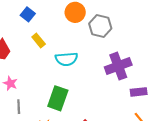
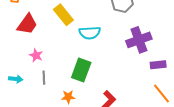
yellow rectangle: (39, 40) -> (63, 15), size x1.5

